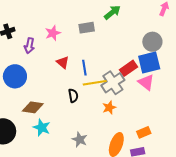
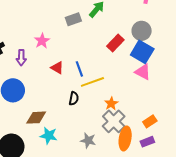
gray rectangle: (87, 28) -> (73, 19), moved
blue square: (149, 63) -> (142, 52), turned -35
red rectangle: (128, 68) -> (115, 43), moved
gray cross: (113, 83) -> (114, 121), moved
black semicircle: (73, 96) -> (74, 98), turned 32

